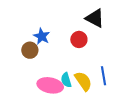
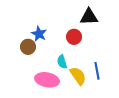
black triangle: (95, 18) -> (89, 17), turned -30
cyan semicircle: (66, 80) -> (62, 62), moved

